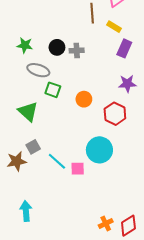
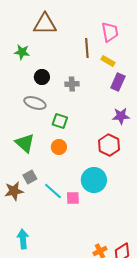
green star: (25, 45) -> (22, 52), moved
black circle: (57, 47) -> (42, 77), moved
green square: (53, 90) -> (60, 121), moved
orange circle: (84, 99) -> (59, 147), moved

